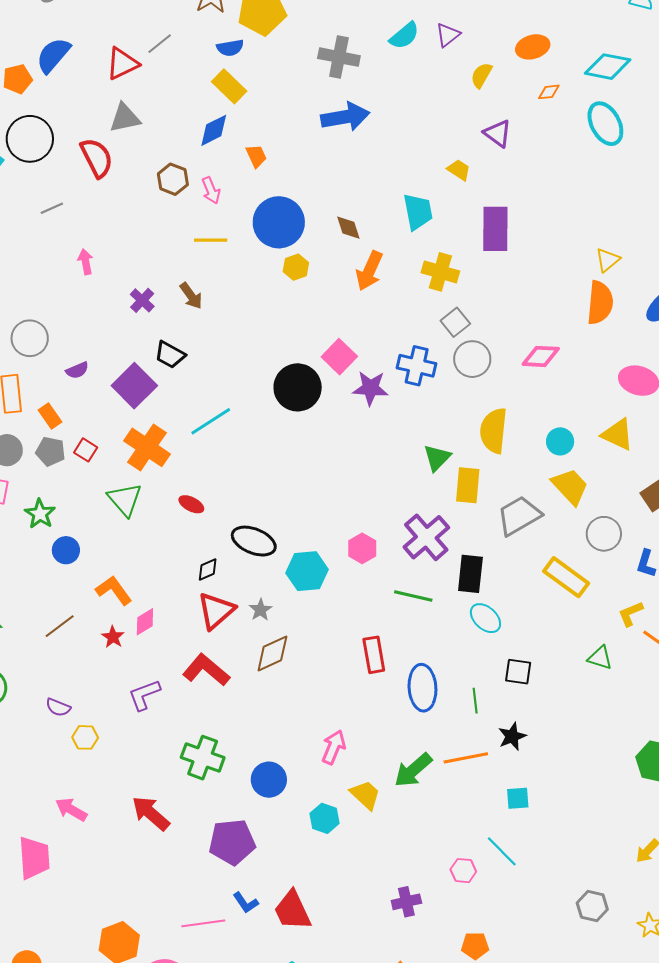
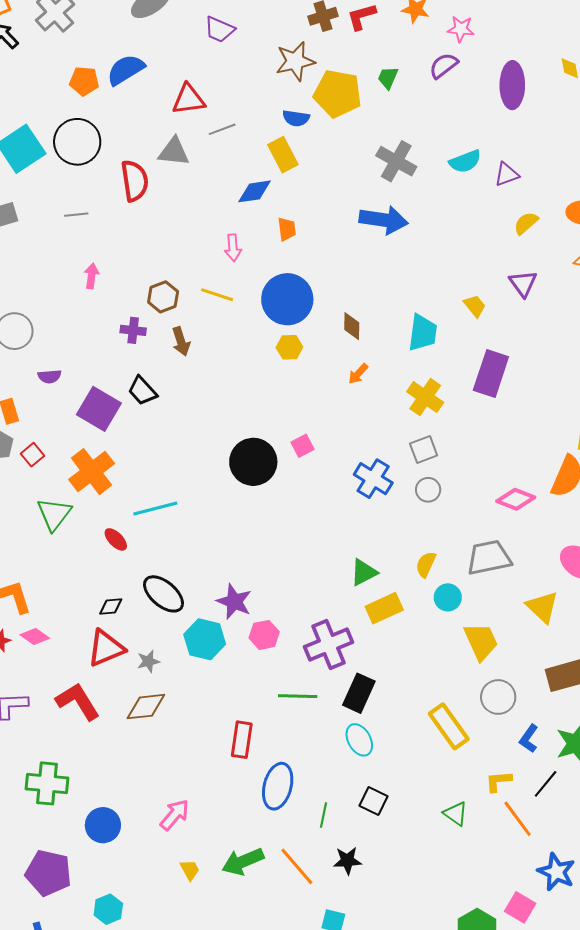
gray line: (160, 44) -> (222, 129), moved
brown hexagon: (173, 179) -> (163, 297), moved
orange arrow: (369, 271) -> (358, 374), size x0.6
purple cross: (142, 300) -> (133, 330), turned 35
pink diamond: (541, 356) -> (516, 499), moved
pink square: (339, 357) -> (303, 446), size x0.7
gray circle: (472, 359) -> (428, 490), size x0.7
purple square: (134, 386) -> (99, 409), turned -33
purple star: (371, 388) -> (234, 602), moved
cyan line: (211, 421) -> (155, 508), moved
yellow semicircle: (494, 431) -> (426, 564), size x0.6
cyan circle: (560, 441) -> (448, 597), moved
yellow rectangle: (468, 485) -> (384, 608), turned 42
gray trapezoid: (519, 516) -> (489, 558), moved
green line: (413, 596) -> (298, 696), turned -30
pink diamond: (145, 622) -> (35, 637), turned 48
green cross: (203, 758) -> (47, 783), turned -33
orange line: (466, 758) -> (297, 866), turned 42
yellow trapezoid: (365, 795) -> (190, 870), size x0.7
cyan hexagon: (325, 818) -> (108, 909), moved

